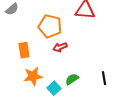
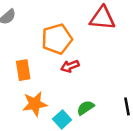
orange pentagon: (50, 26) -> (57, 39), turned -30

